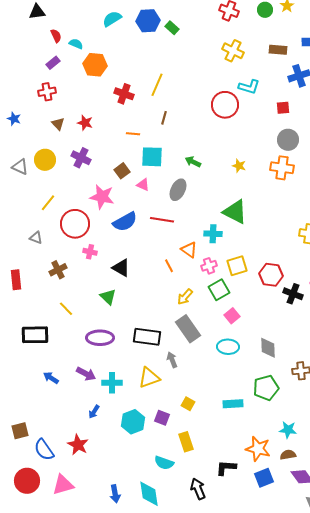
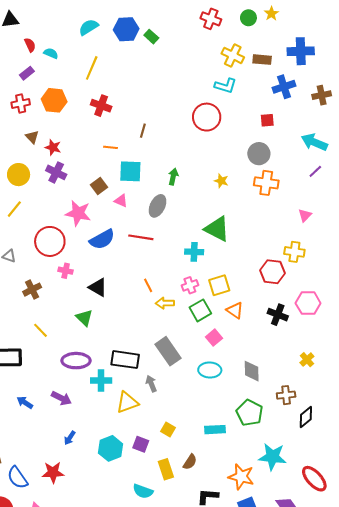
yellow cross: (233, 51) -> (233, 55), moved
orange hexagon: (95, 65) -> (54, 100), moved
yellow line: (157, 85) -> (92, 68), moved
cyan L-shape: (249, 87) -> (225, 86), moved
red star: (85, 123) -> (53, 147), moved
gray circle: (288, 140) -> (259, 154), moved
green arrow: (193, 162) -> (173, 177), turned 77
yellow line: (48, 203) -> (14, 209), moved
orange triangle: (189, 250) -> (235, 310), moved
red hexagon: (271, 275) -> (272, 272), moved
yellow arrow: (185, 297) -> (165, 303), moved, turned 48
cyan cross: (112, 383) -> (101, 380), moved
green pentagon: (266, 388) -> (249, 413), turned -30
cyan star: (288, 430) -> (272, 457), size x1.5
red star: (78, 445) -> (53, 472), turned -30
brown semicircle: (288, 455) -> (190, 462), moved, turned 133

